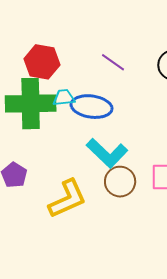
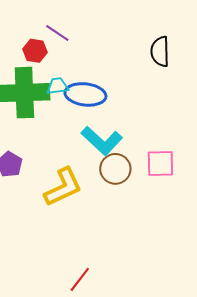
red hexagon: (42, 62) -> (35, 51), size x0.7
purple line: (113, 62) -> (57, 33), moved

